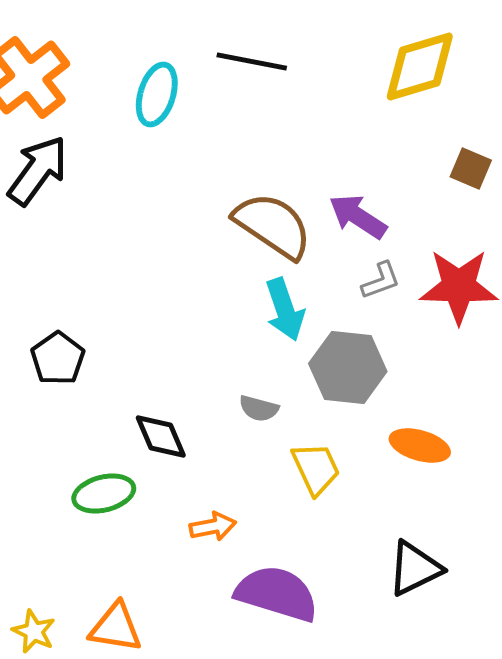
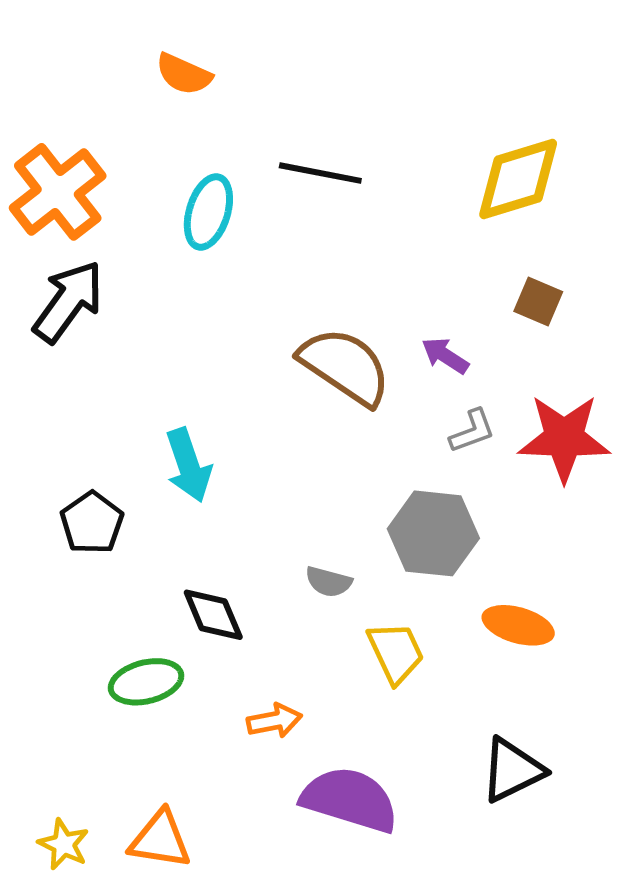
brown square: (471, 168) -> (538, 301), moved
purple arrow: (358, 216) -> (445, 356), size x0.7
cyan arrow: (285, 309) -> (188, 465), moved

